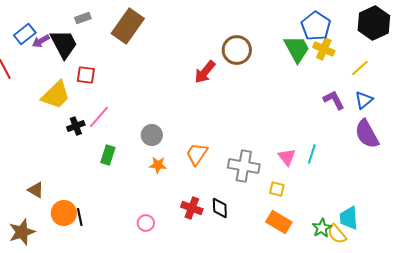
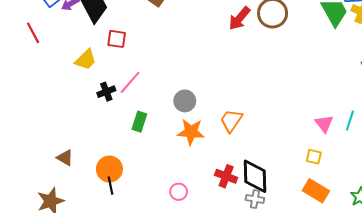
red arrow: (205, 72) -> (239, 18), moved
yellow trapezoid: (56, 95) -> (86, 60), size x0.7
orange star: (158, 165) -> (191, 132), size x1.5
gray cross: (244, 166) -> (255, 199), moved, size x0.6
black diamond: (220, 208) -> (255, 176), size x1.6
orange circle: (64, 213) -> (109, 169), moved

